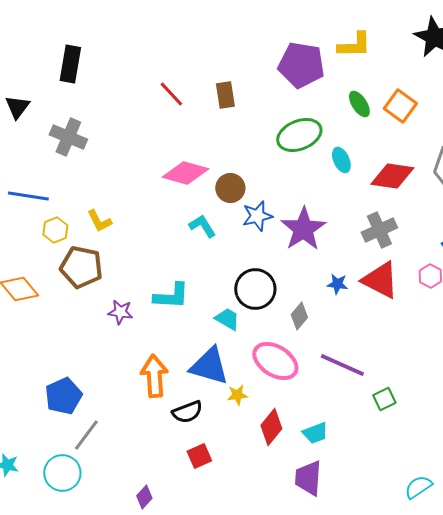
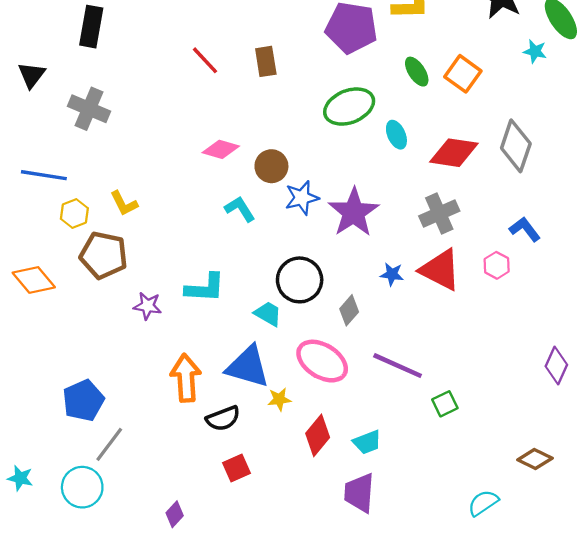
pink diamond: (185, 173) -> (221, 149), size x0.7

